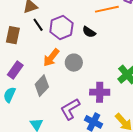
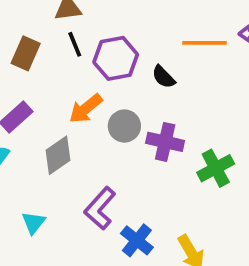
purple cross: (100, 92) -> (165, 142), moved
purple L-shape: (70, 109) -> (100, 208), turned -30

